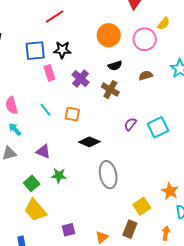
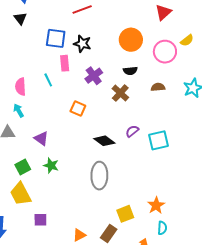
cyan line: (45, 110) -> (48, 80), moved
black diamond: (89, 142) -> (104, 141), moved
purple square: (68, 230) -> (40, 220), moved

